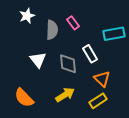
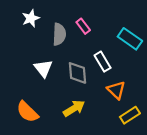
cyan rectangle: (114, 34) -> (130, 39), turned 45
yellow rectangle: (98, 101) -> (130, 115), moved

